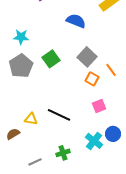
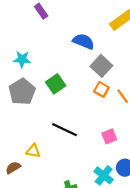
gray square: (87, 57) -> (101, 66), moved
orange square: (92, 79) -> (101, 89), moved
black line: (59, 115) -> (65, 130), moved

